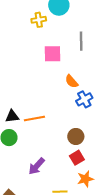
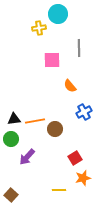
blue cross: (84, 99) -> (84, 112), moved
brown circle: (76, 136) -> (55, 129), moved
purple arrow: (37, 166) -> (27, 157), moved

